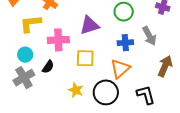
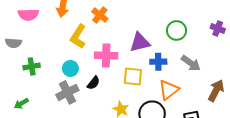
yellow L-shape: (31, 24) -> (78, 36), turned -55
gray arrow: (149, 36) -> (191, 63), moved, turned -30
blue cross: (125, 43) -> (158, 62), moved

